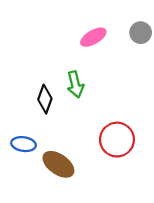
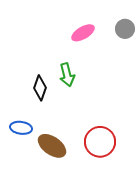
red circle: (117, 140) -> (100, 142), moved

